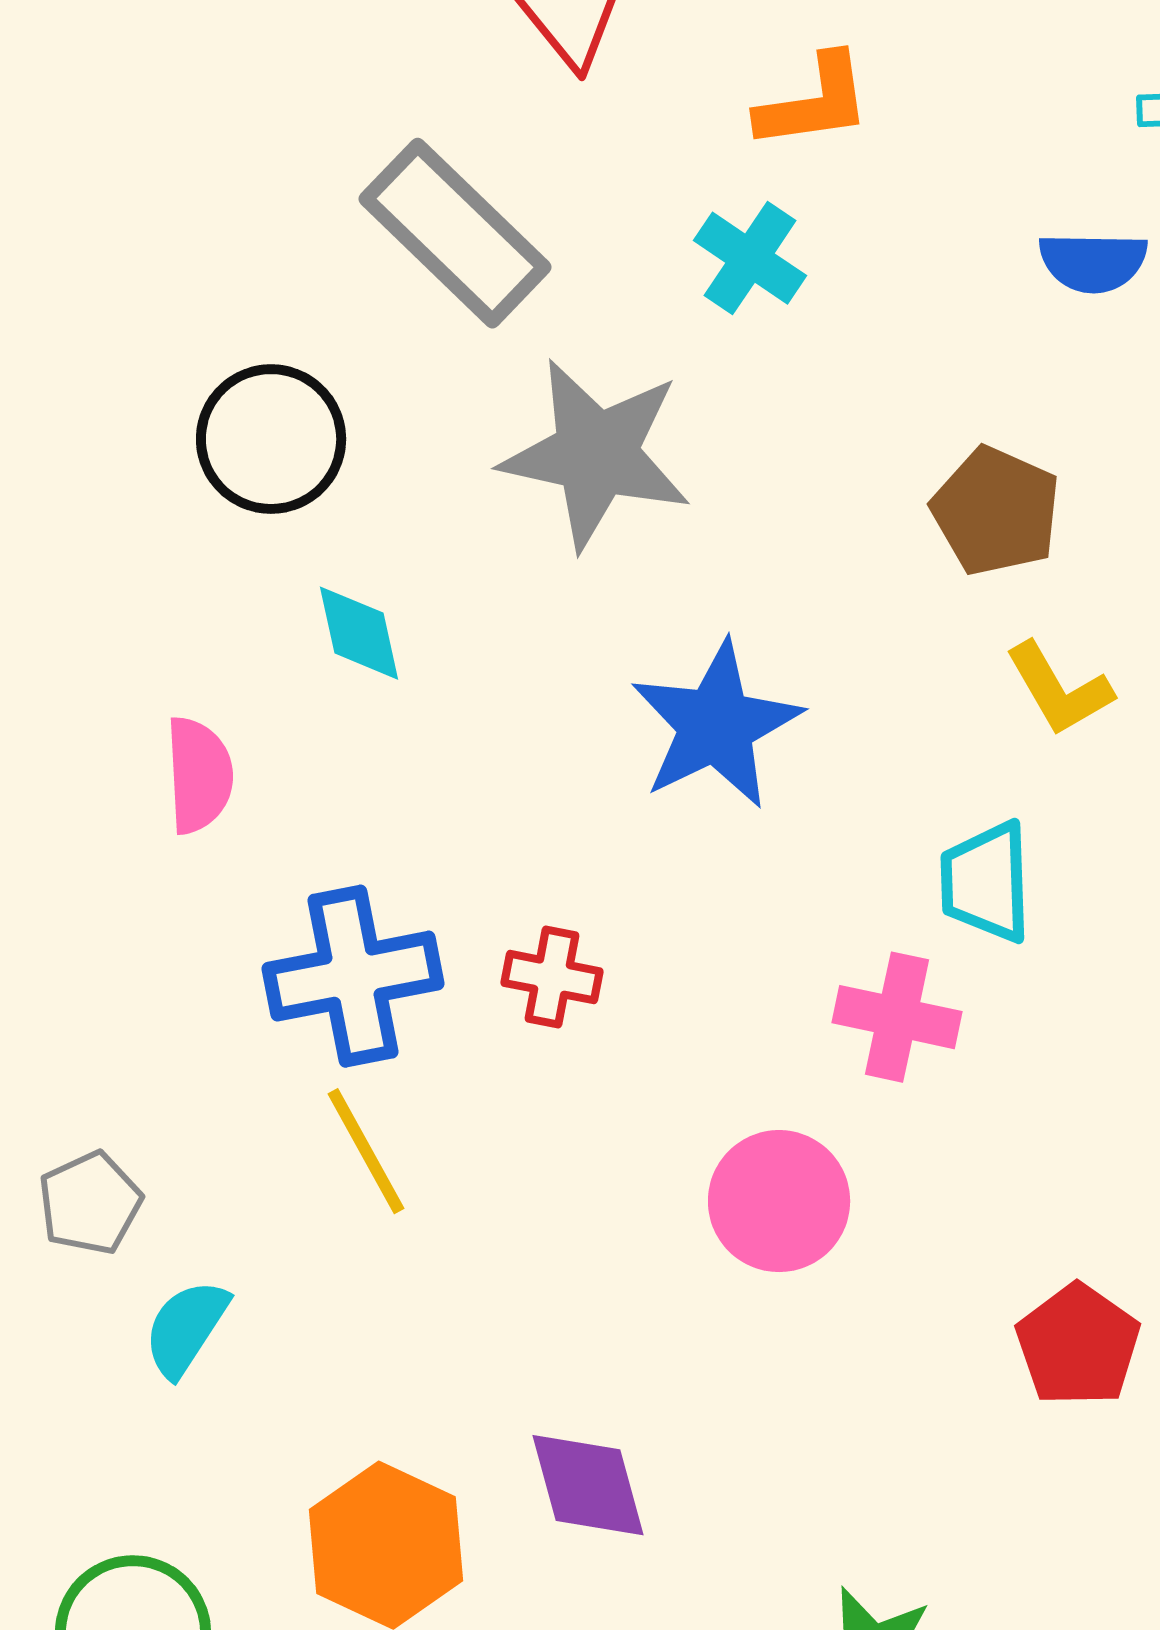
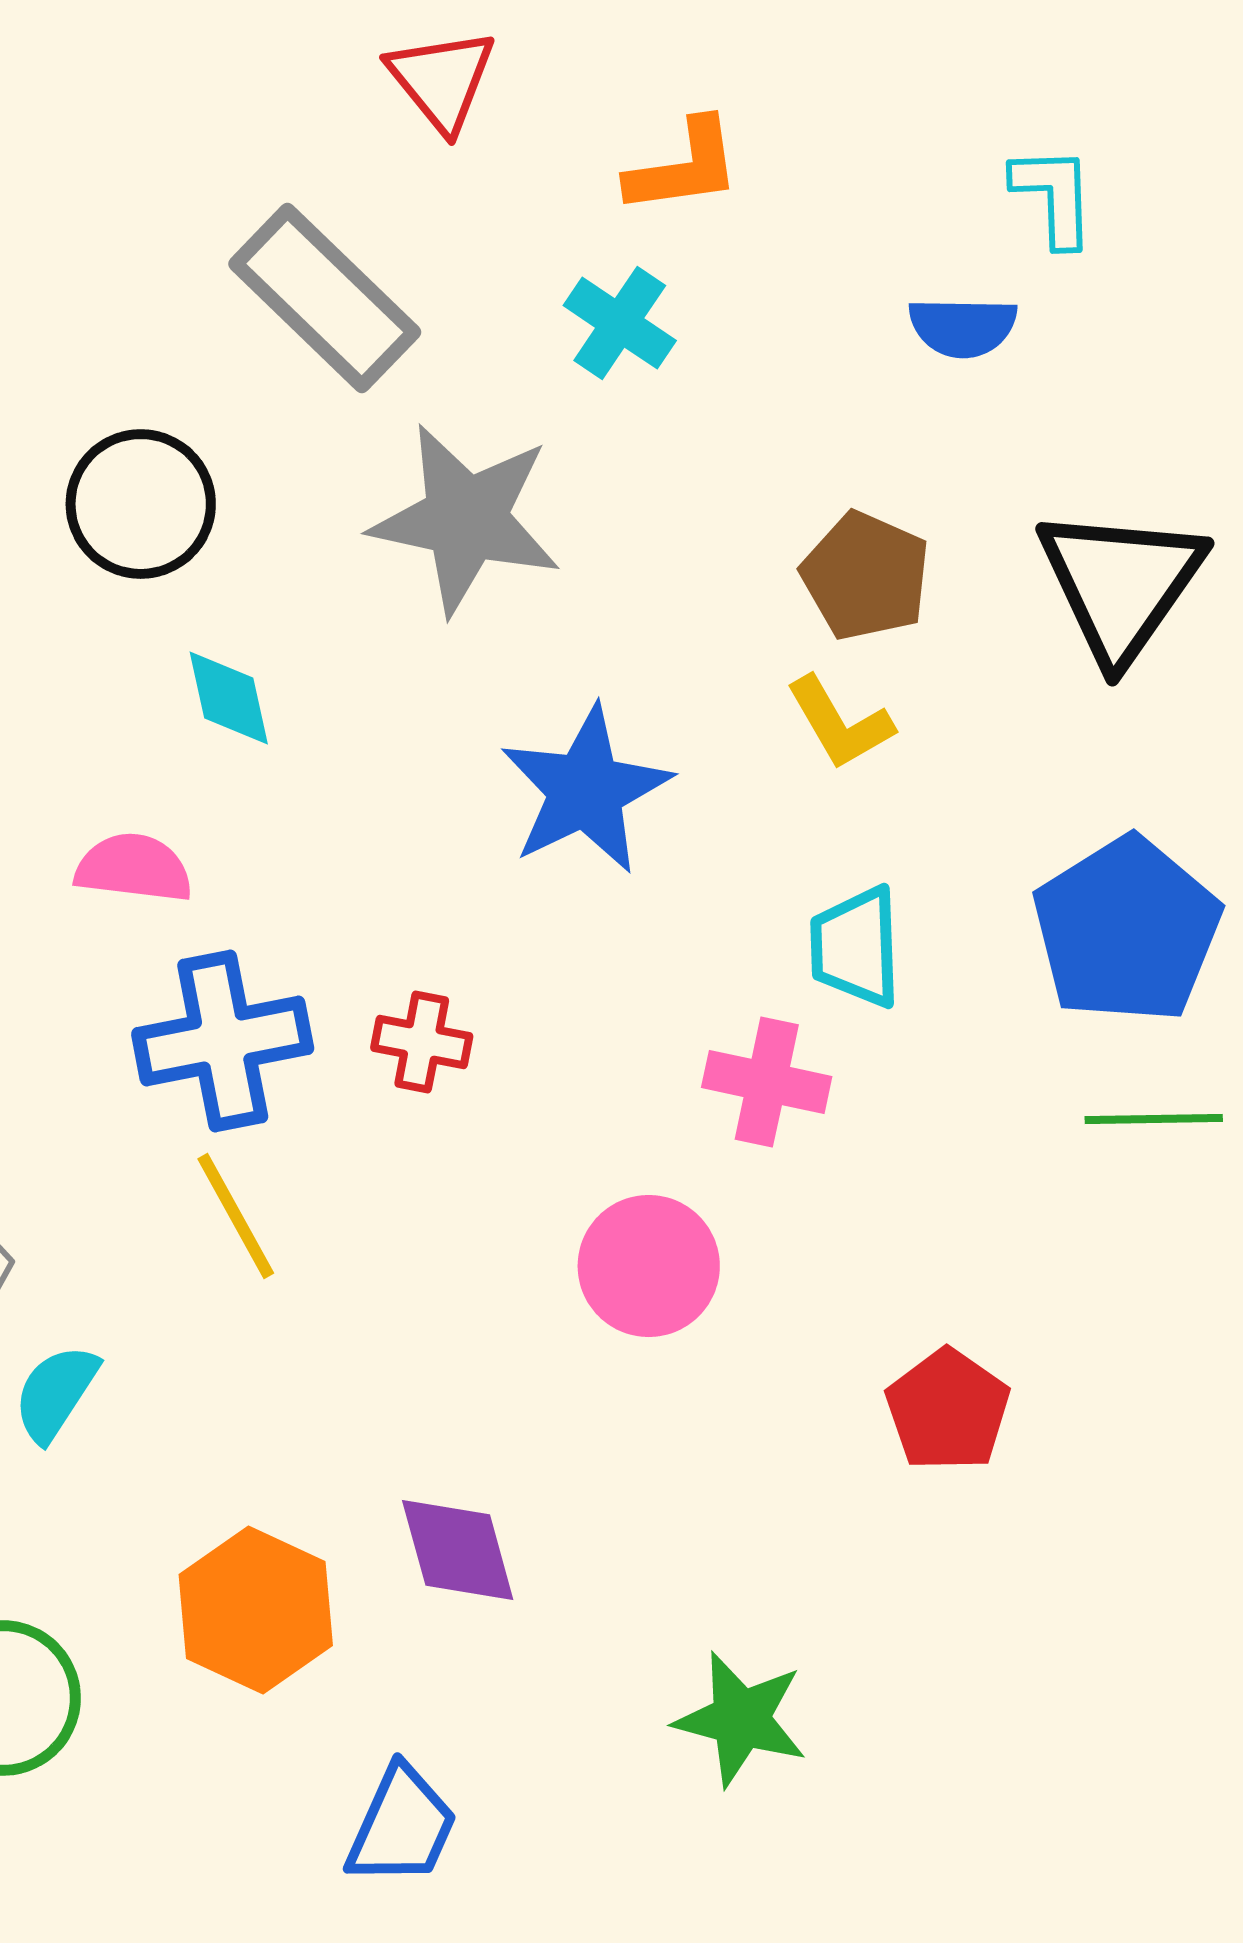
yellow L-shape: (1059, 689) -> (840, 723), moved
pink semicircle: (199, 775) -> (134, 868), moved, turned -80

